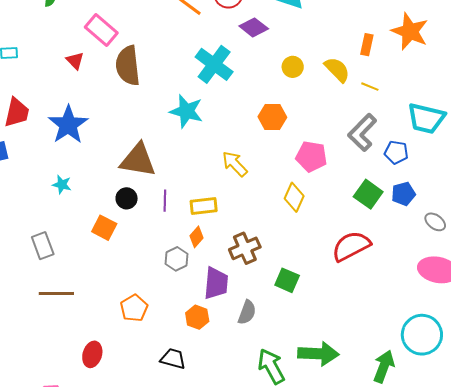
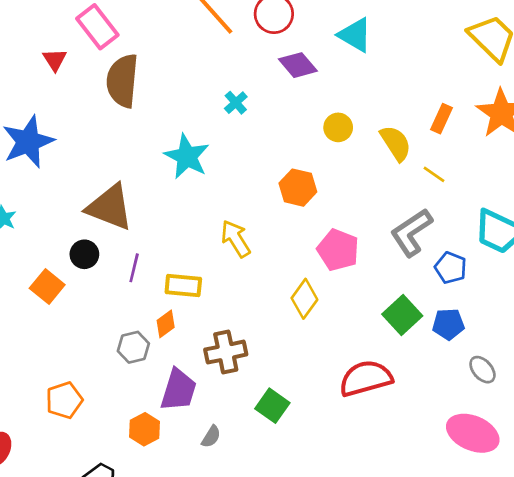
cyan cross: (214, 64) -> (236, 103), size x0.5
gray semicircle: (247, 312) -> (211, 437), size x0.7

